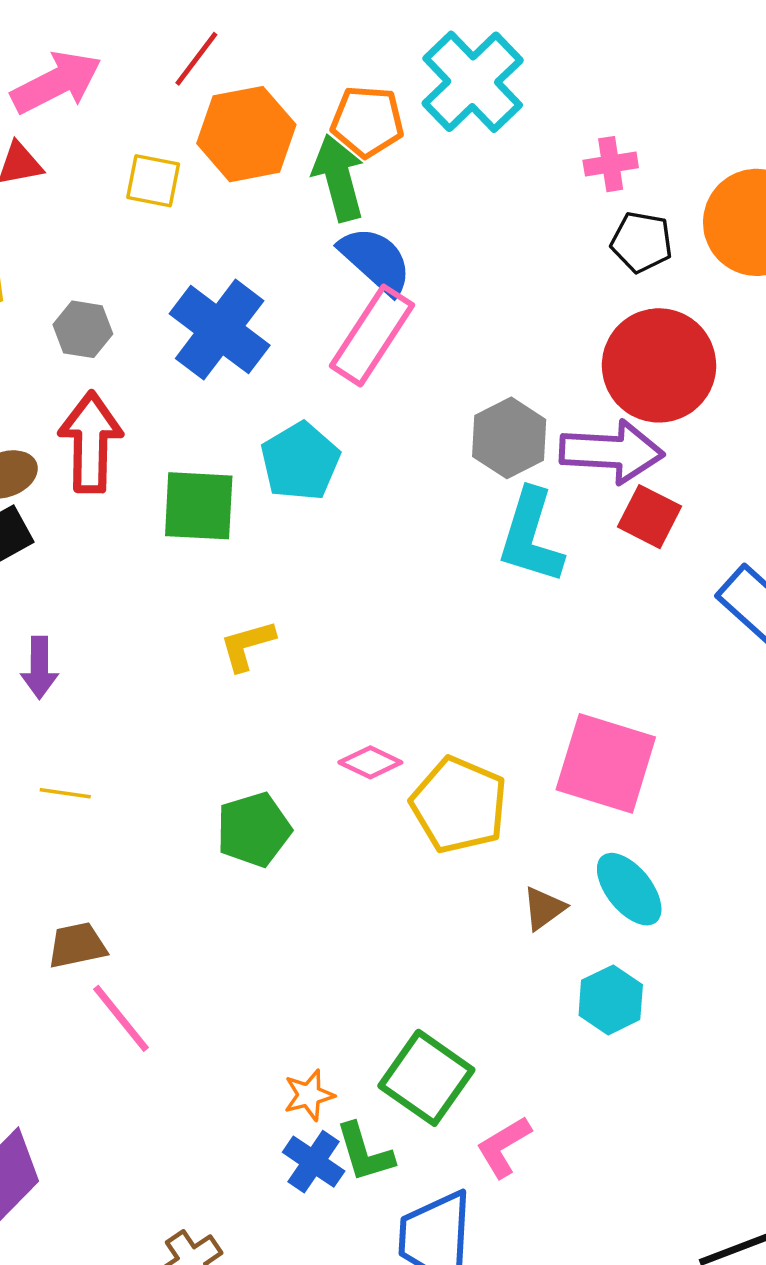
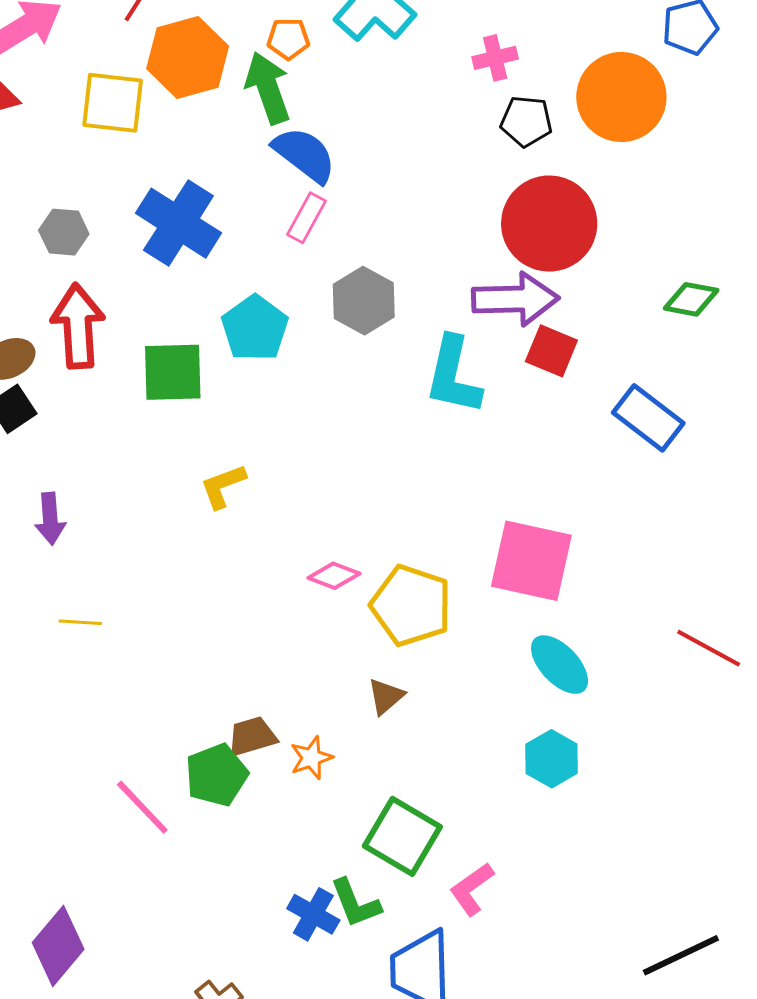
orange pentagon: (367, 121) -> (288, 39), size x0.7
yellow square: (153, 181) -> (113, 103), size x1.4
pink rectangle: (372, 335) -> (307, 218), size x0.6
gray hexagon: (509, 438) -> (364, 301), moved
green pentagon: (254, 830) -> (217, 775), moved
brown triangle: (544, 908) -> (386, 696), moved
brown trapezoid: (77, 945) -> (252, 736), moved
orange star: (309, 1095) -> (311, 758), moved

